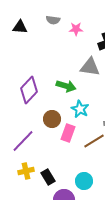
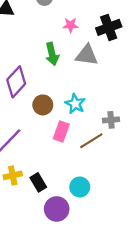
pink star: (76, 29) -> (71, 25), moved
green arrow: (66, 86) -> (52, 54), moved, turned 60
brown circle: (52, 119) -> (43, 105), moved

